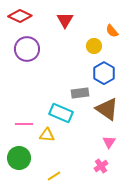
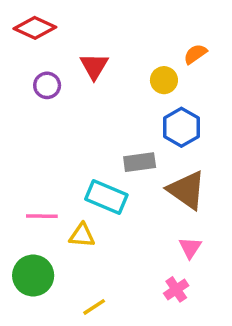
red triangle: (65, 20) -> (94, 66), moved
orange semicircle: (112, 31) -> (195, 54), turned 96
purple circle: (27, 49) -> (47, 85), size x0.6

